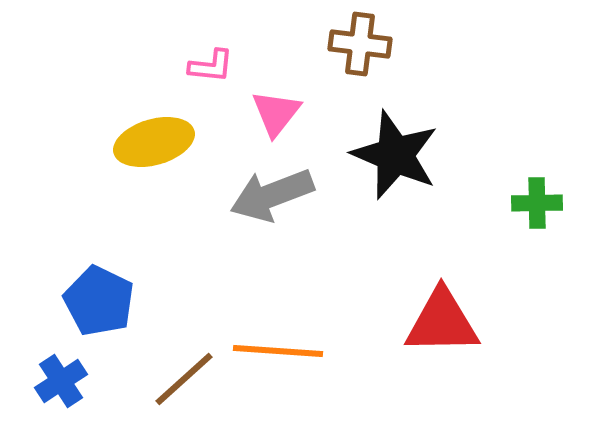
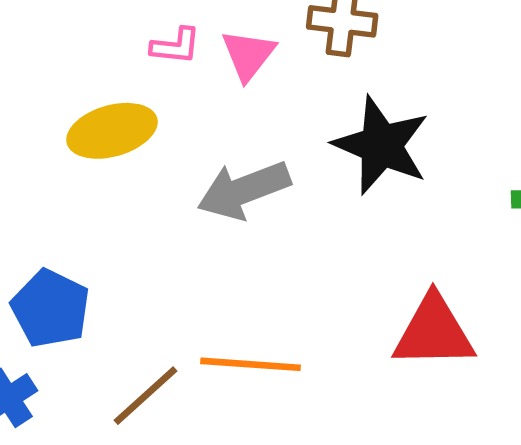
pink triangle: (276, 113) -> (248, 55), moved

